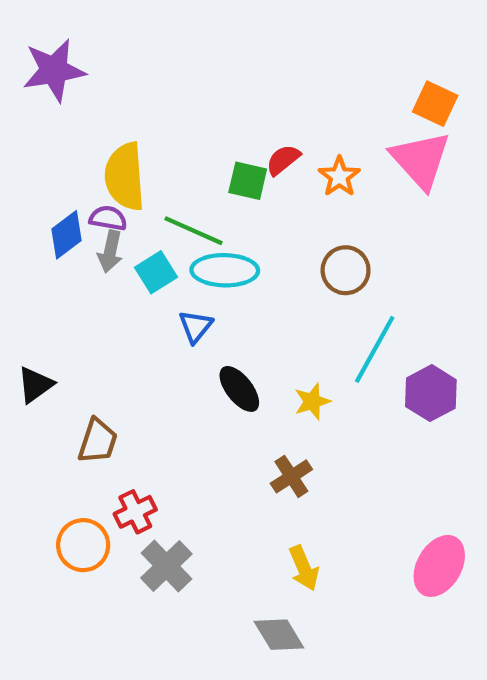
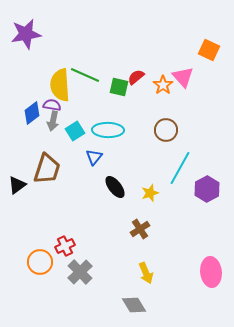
pink triangle: (421, 160) -> (183, 77), moved, size x0.7
green line: (194, 231) -> (85, 75), moved
brown trapezoid: (98, 441) -> (47, 169), moved, size x1.4
pink ellipse: (439, 566) -> (211, 272), turned -36

